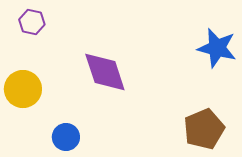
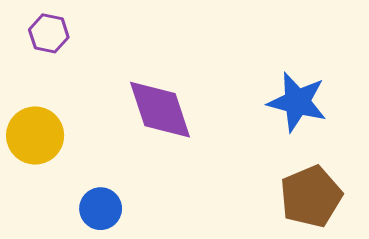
blue star: (217, 48) -> (297, 102), moved

